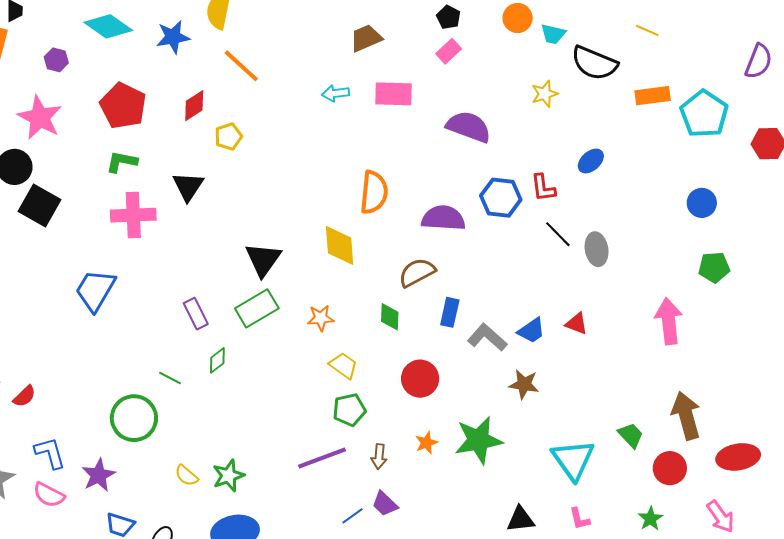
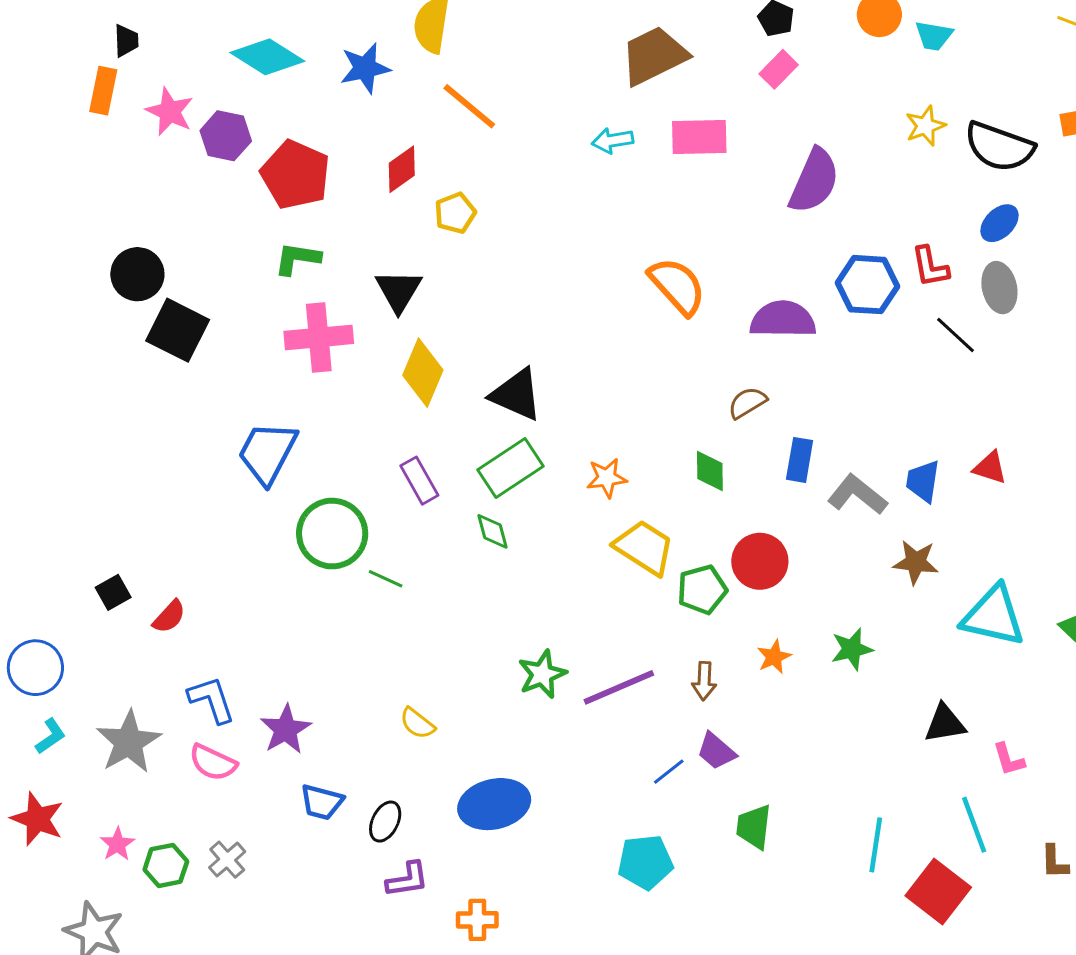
brown trapezoid: (366, 38) -> (654, 56), size x1.4
purple hexagon: (56, 60) -> (226, 136), moved, size x1.4
black semicircle: (594, 63) -> (999, 147), moved
pink star: (40, 118) -> (170, 112), moved, size x0.7
purple semicircle: (469, 127) -> (814, 181), turned 96
orange semicircle: (374, 192) -> (677, 286), turned -45
yellow diamond: (340, 245) -> (423, 373), moved, turned 30
gray ellipse: (597, 249) -> (999, 288), moved
black triangle: (263, 259) -> (516, 394), turned -39
brown semicircle: (417, 272) -> (747, 403), size x0.7
blue trapezoid: (531, 330) -> (923, 481), turned 136
green diamond: (217, 360) -> (492, 531), moved, turned -64
yellow trapezoid: (343, 366) -> (644, 547), size x1.4
green pentagon: (349, 410) -> (702, 590), moved
green circle: (134, 418) -> (332, 534), moved
green star: (478, 440) -> (852, 649), size x0.6
cyan triangle: (573, 460) -> (993, 616), moved, turned -39
green star: (228, 476) -> (542, 674), moved
black triangle: (520, 519) -> (945, 723), moved

